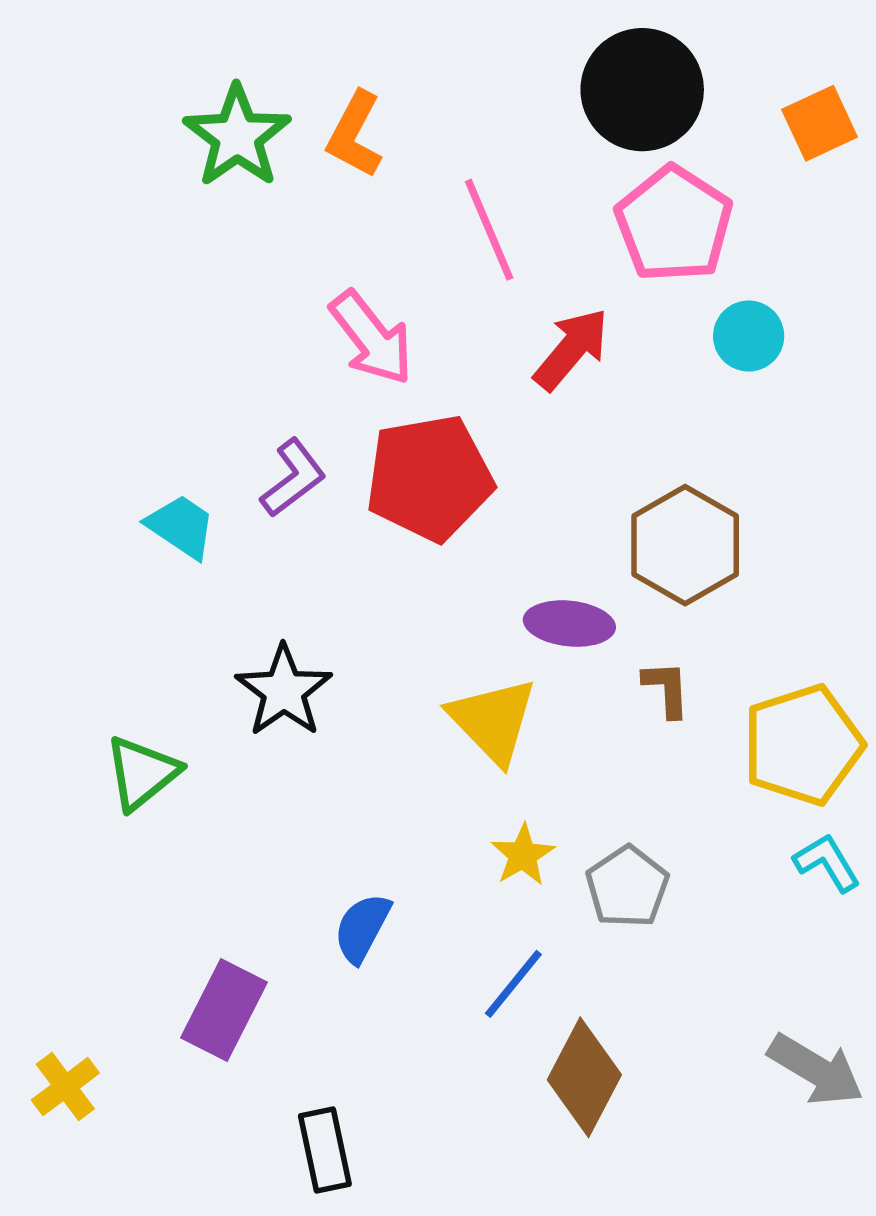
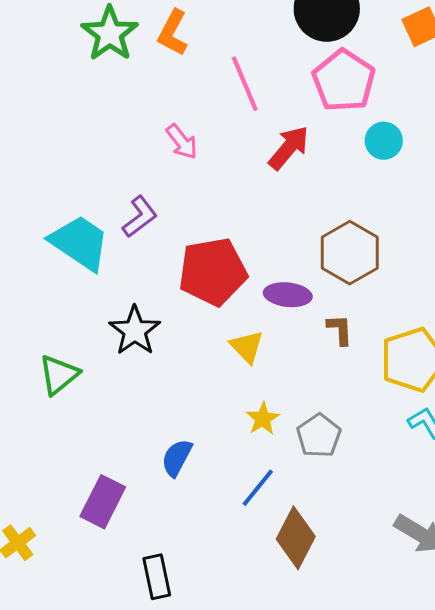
pink arrow: (372, 338) -> (182, 142), size x0.7
red pentagon: (429, 478) -> (213, 272), moved
cyan trapezoid: (181, 526) -> (80, 243), size x1.6
yellow triangle: (493, 721) -> (247, 347), size x0.7

